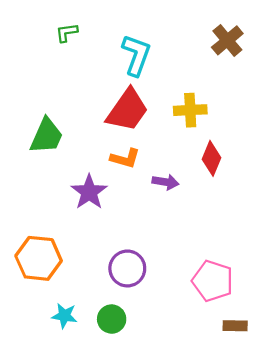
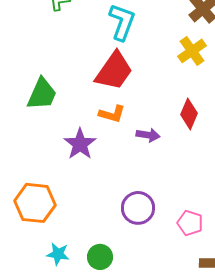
yellow cross: (190, 110) -> (192, 51), moved, turned -32
purple circle: (127, 268) -> (138, 208), moved
pink pentagon: (213, 281) -> (190, 223), size x0.7

